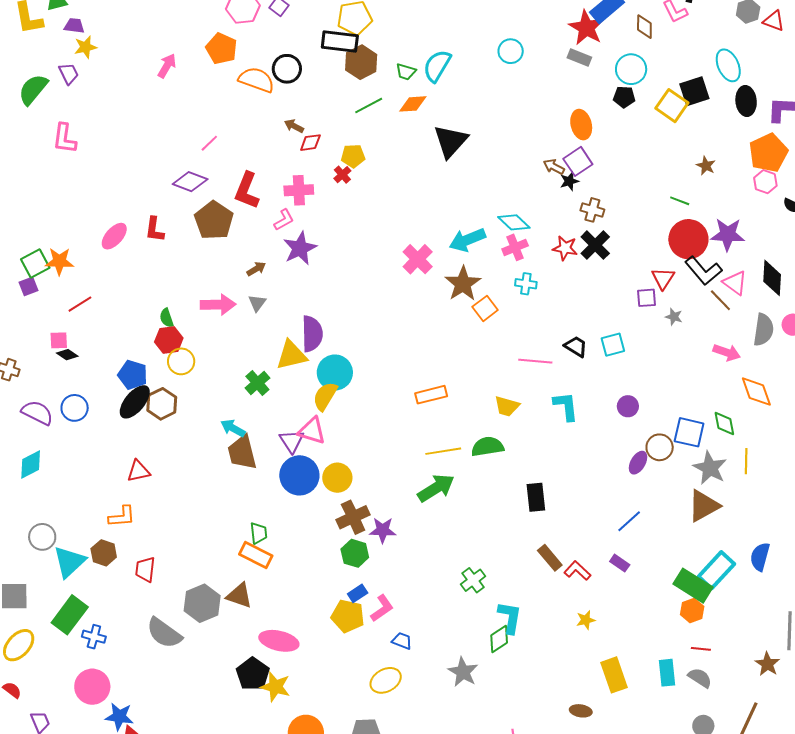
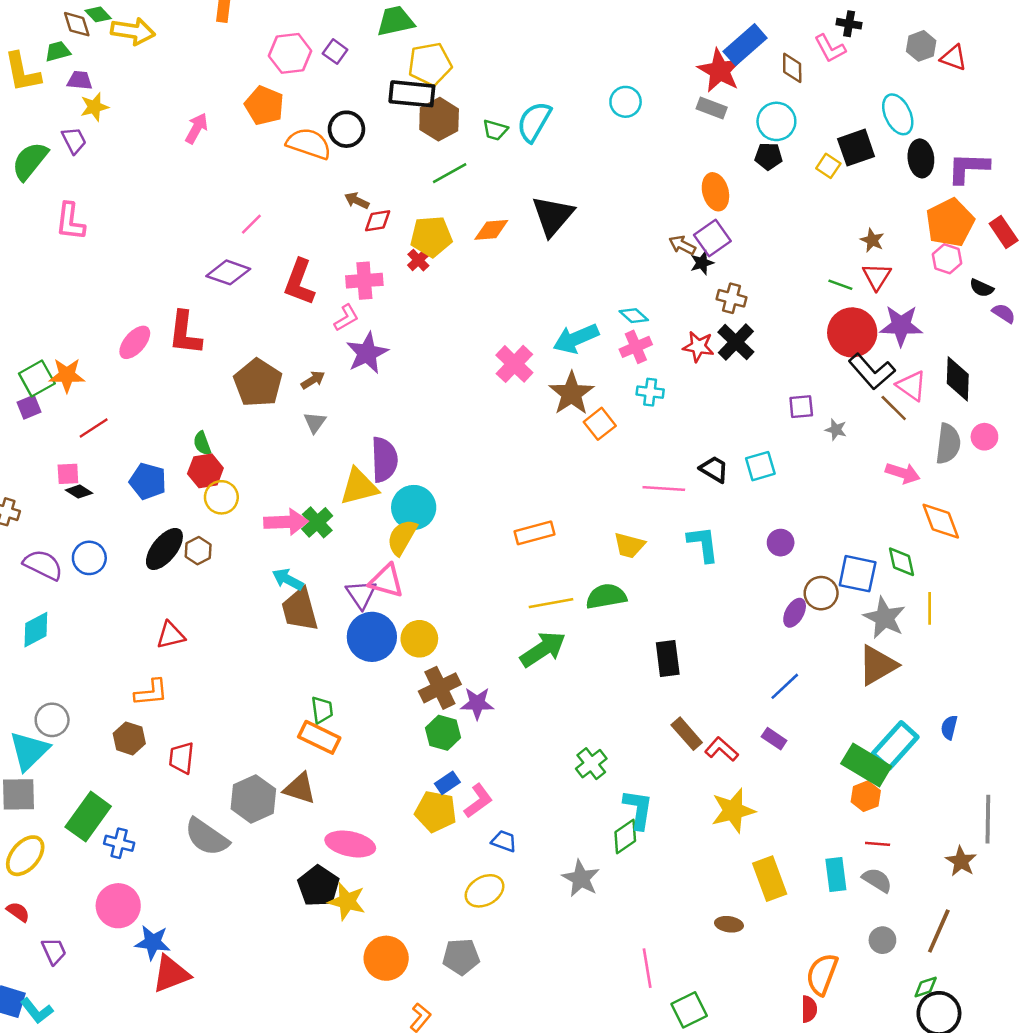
orange diamond: (413, 104) -> (491, 230), moved
yellow square: (672, 106) -> (828, 166), size x0.6
yellow pentagon: (353, 156) -> (431, 237), size x1.4
brown pentagon: (214, 220) -> (258, 383), moved
cyan diamond: (514, 222) -> (634, 316), size x0.7
red L-shape: (154, 229) -> (185, 333), size x1.4
red triangle: (663, 278) -> (877, 277), moved
pink arrow: (218, 305) -> (286, 522), moved
blue pentagon: (133, 375) -> (148, 481), moved
brown hexagon: (162, 404) -> (198, 551), size x0.7
blue semicircle: (760, 557) -> (949, 727), size x0.7
cyan triangle: (69, 562) -> (29, 751), moved
yellow star: (586, 620) -> (733, 811), size x1.8

